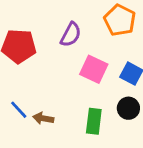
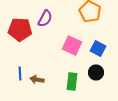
purple semicircle: (71, 35) -> (45, 18), moved
blue line: (19, 110) -> (20, 74), turned 40

